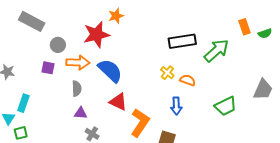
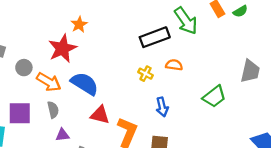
green arrow: (216, 51) -> (186, 21), moved, turned 108
orange arrow: (78, 62) -> (49, 82), turned 40
purple square: (48, 68) -> (20, 113), moved, size x1.6
orange semicircle: (188, 80) -> (174, 65), moved

